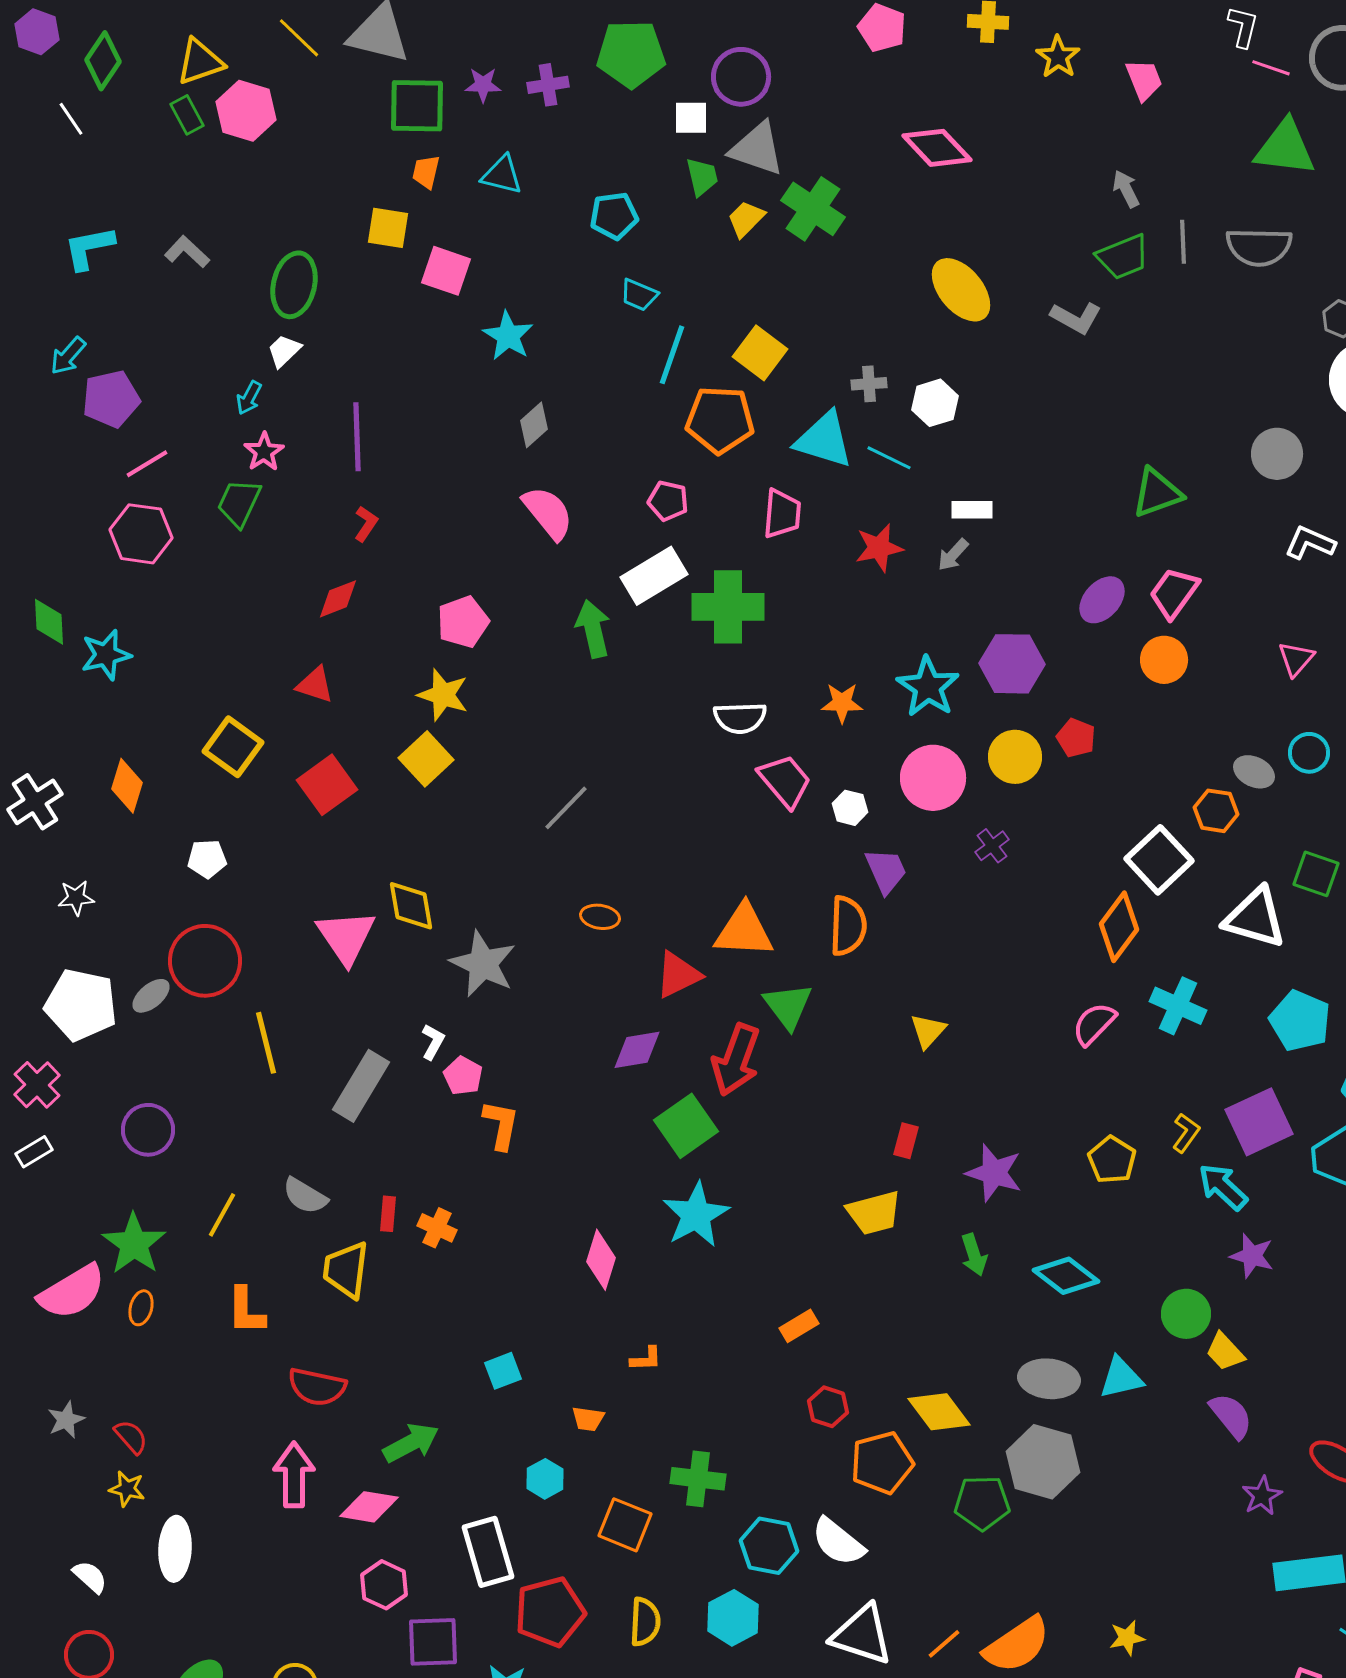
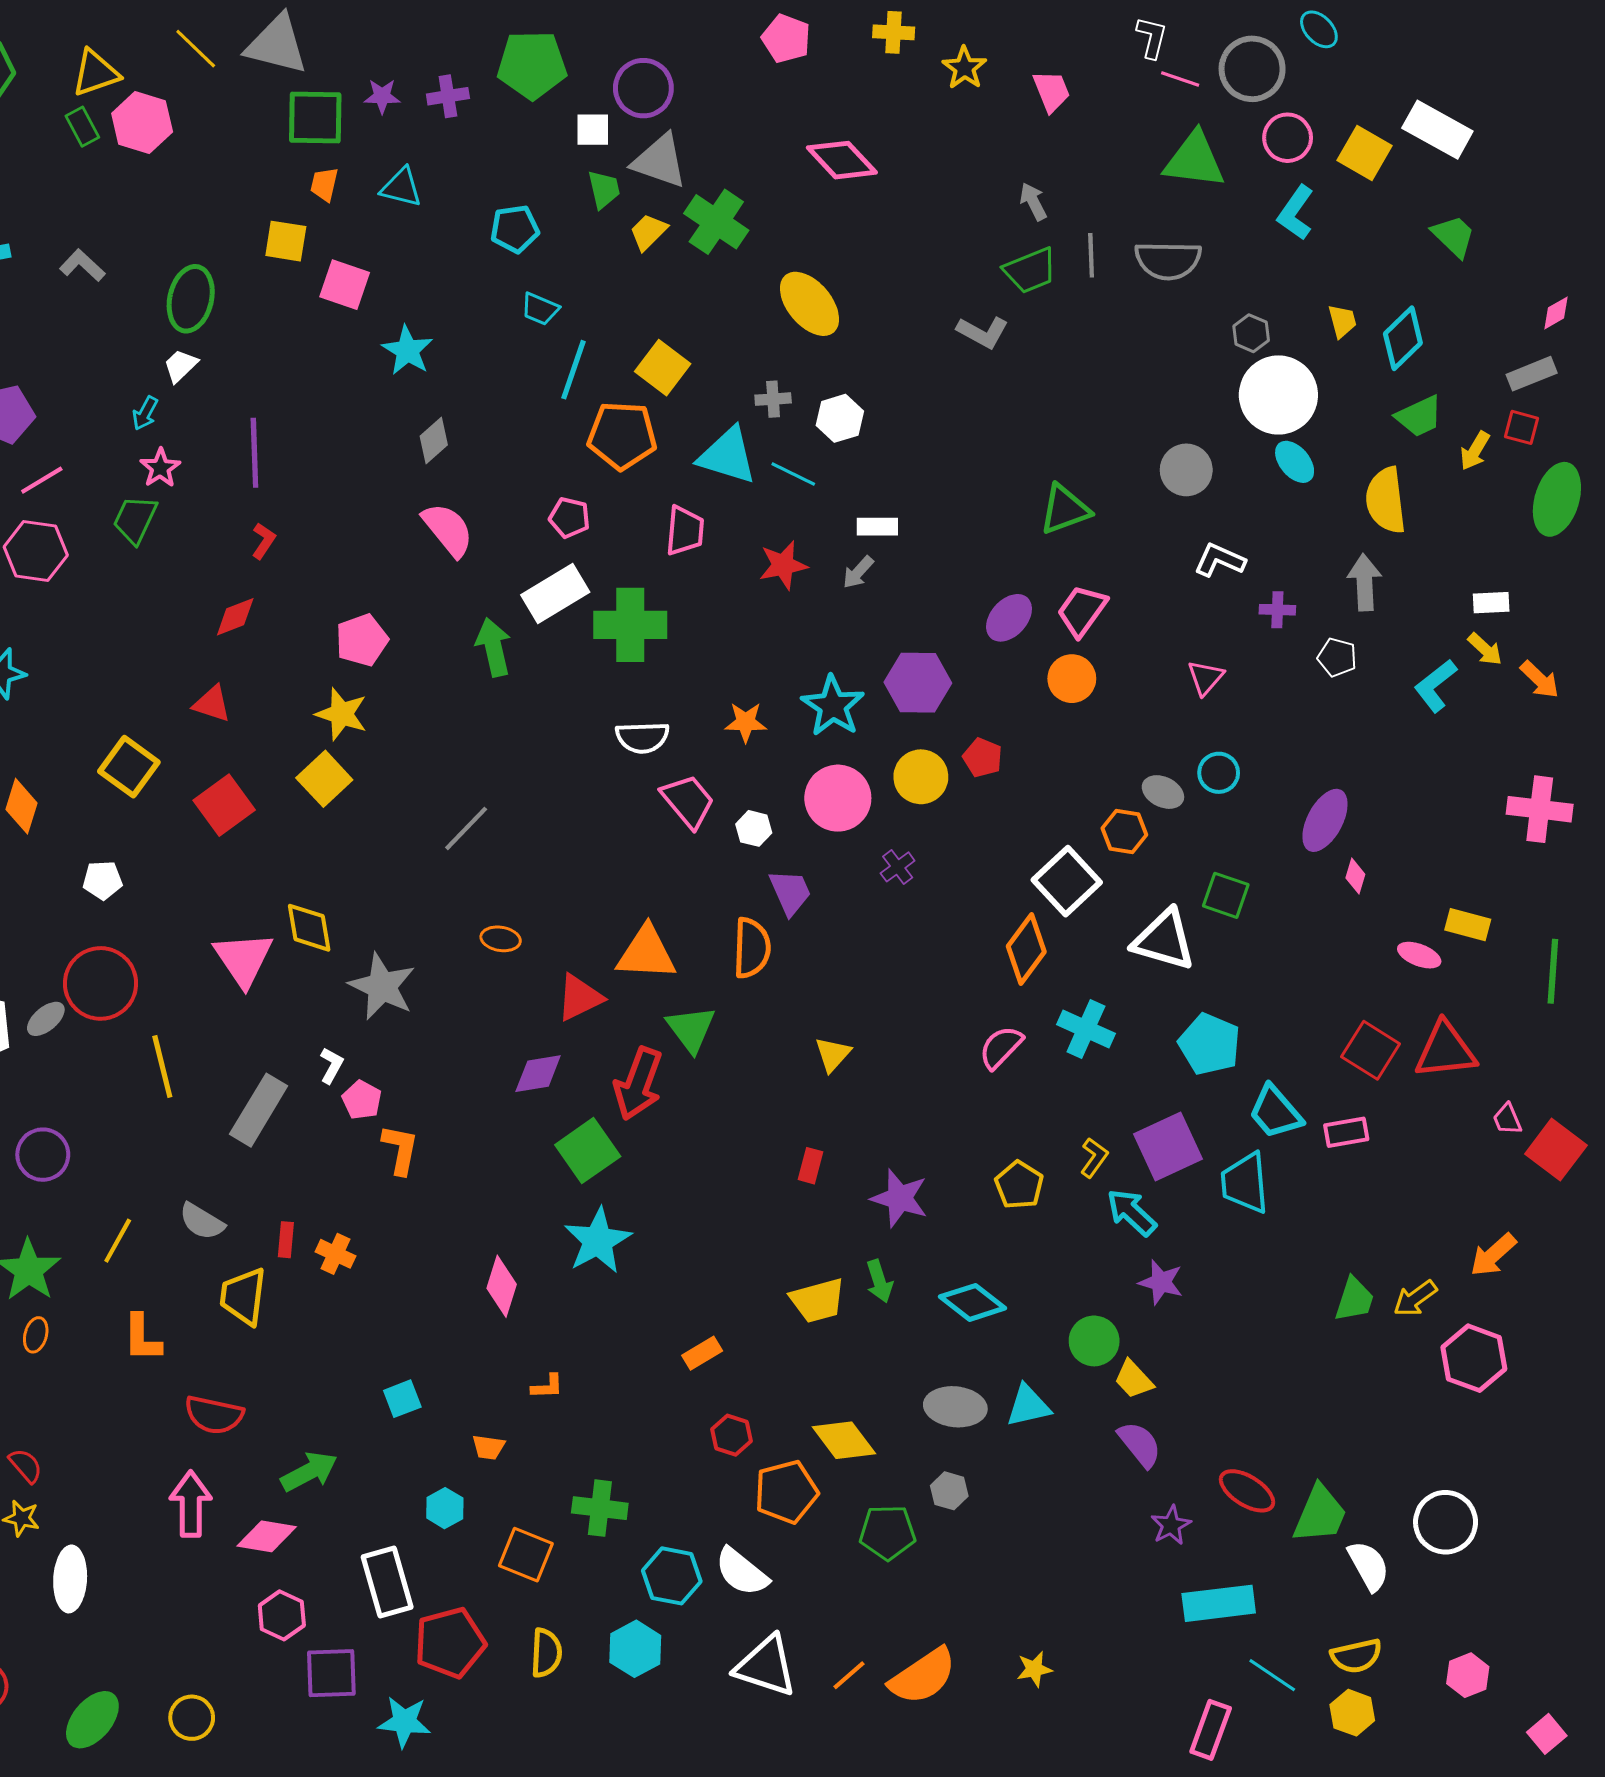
yellow ellipse: (961, 290) -> (809, 304), moved
yellow trapezoid: (874, 1213) -> (818, 1300), moved
gray hexagon: (1043, 1462) -> (949, 1491), size x0.5

